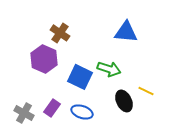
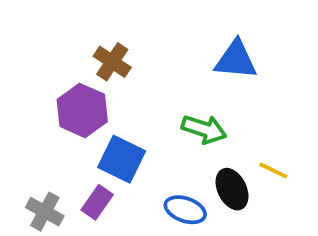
blue square: (80, 77) -> (122, 159), moved
blue ellipse: (82, 112) -> (185, 210), moved

